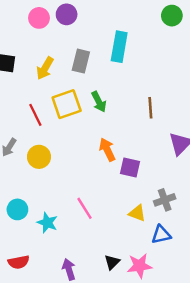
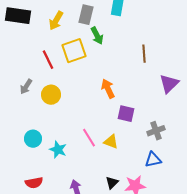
green arrow: (99, 102) -> (97, 36), moved
purple square: (130, 168) -> (126, 114), moved
yellow triangle: (137, 213) -> (111, 142), moved

